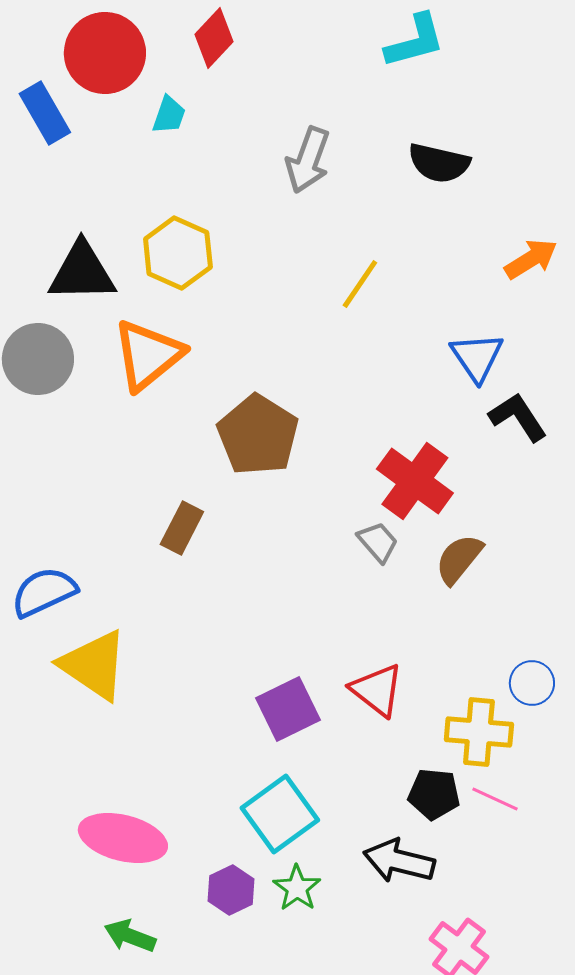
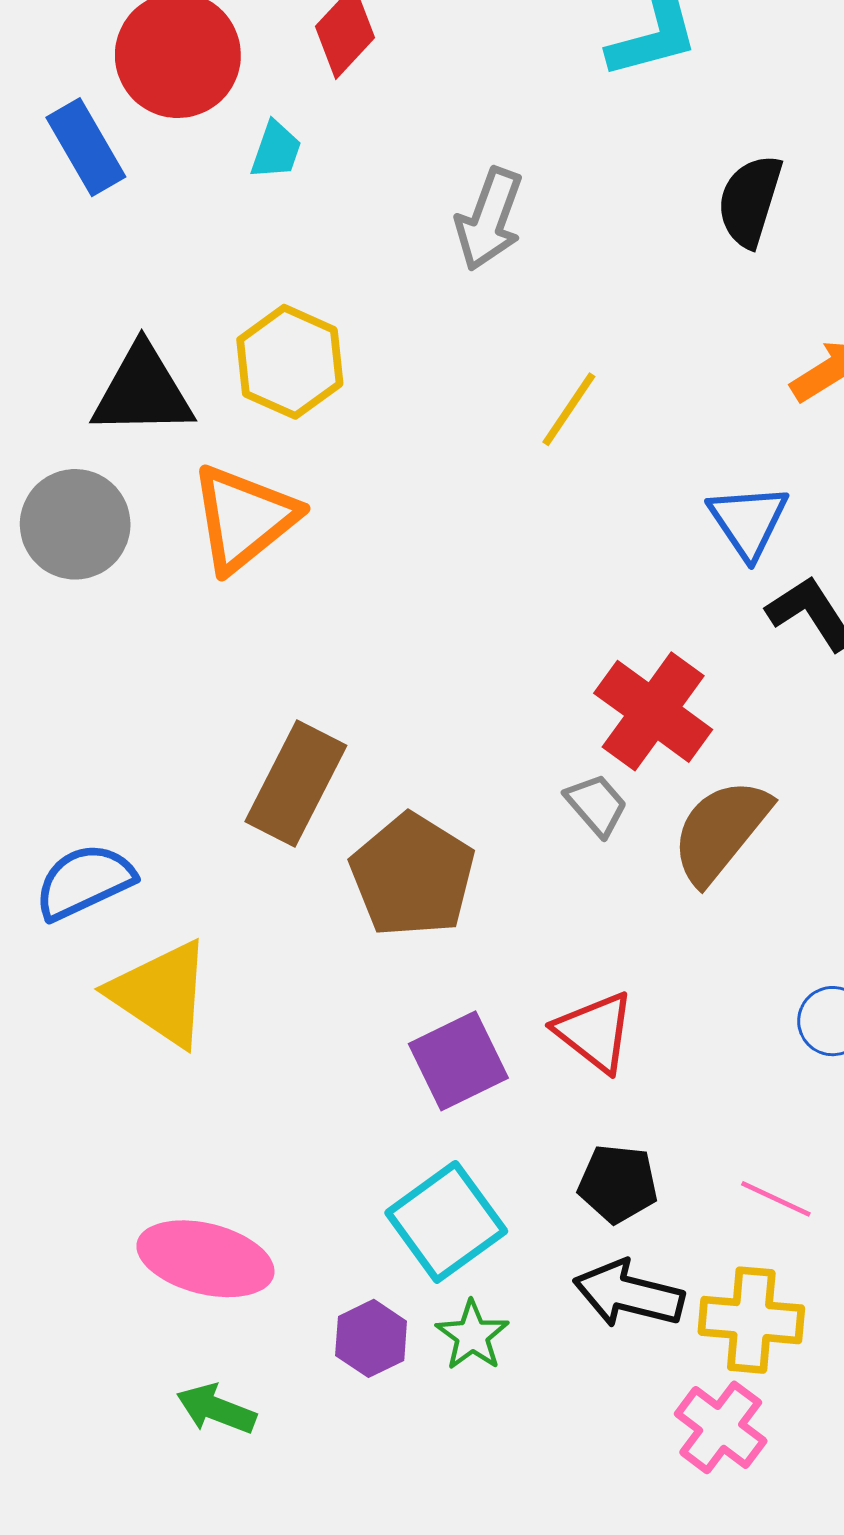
black semicircle: (439, 163) -> (750, 201), moved, turned 94
brown pentagon: (258, 435) -> (412, 875), moved
brown rectangle: (182, 528) -> (296, 783), size x1.5
brown semicircle: (459, 559) -> (721, 831), size x1.4
yellow cross: (479, 732) -> (751, 1320), moved
black pentagon: (434, 794) -> (618, 1184), moved

